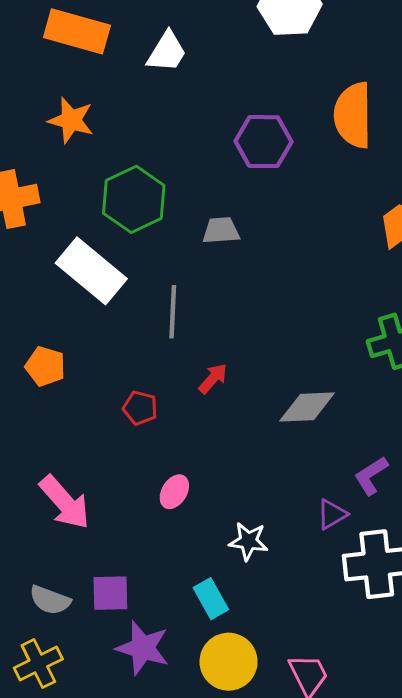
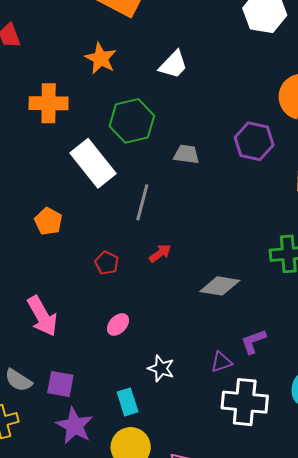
white trapezoid: (167, 52) -> (173, 65), moved
purple hexagon: (264, 142) -> (254, 141), moved

